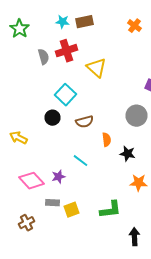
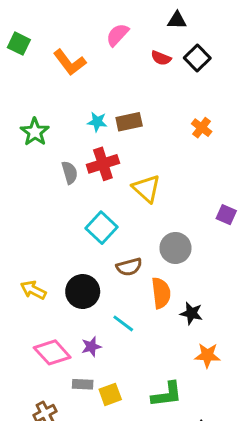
gray circle: (136, 116) -> (175, 248), moved
black circle: (52, 118) -> (83, 291), moved, size x1.5
orange semicircle: (106, 140) -> (161, 293), size x1.5

